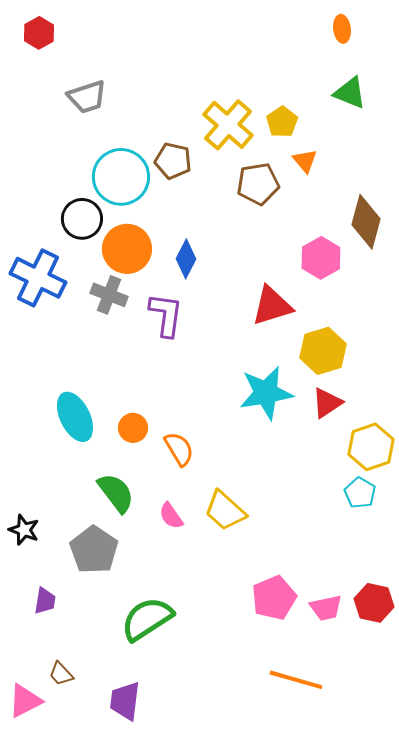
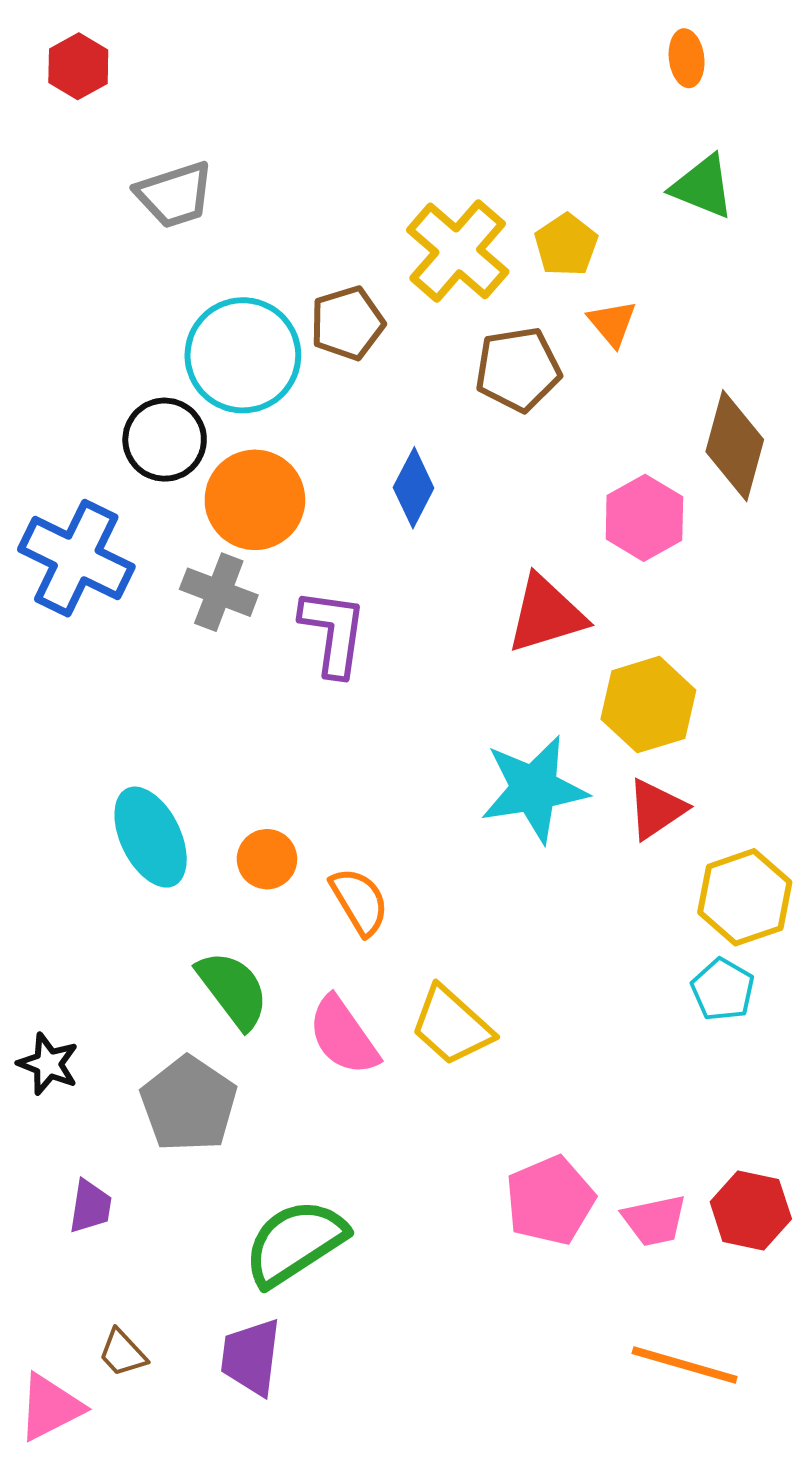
brown pentagon: (173, 161) -> (347, 323), turned -30
blue diamond: (186, 259) -> (414, 488), moved
pink semicircle: (171, 516) -> (343, 1036), size x1.5
orange line: (296, 680) -> (685, 1365), moved
purple trapezoid: (125, 701) -> (251, 1357), moved

